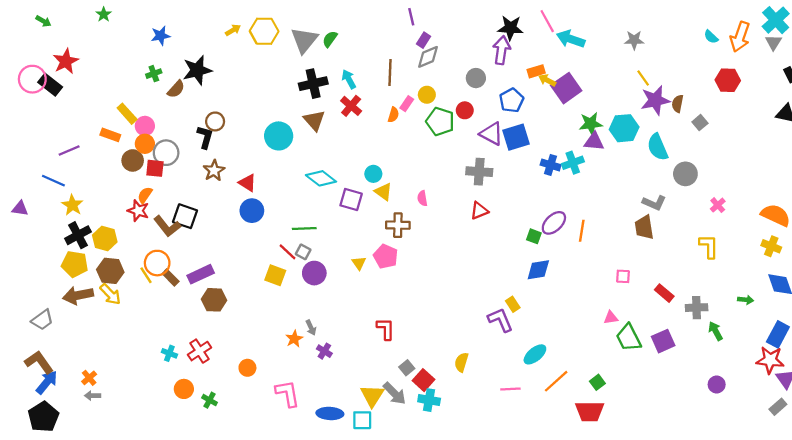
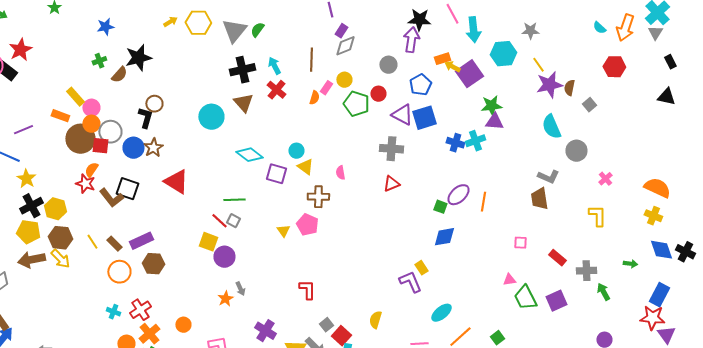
cyan arrow: (571, 39) -> (473, 30), turned -115
cyan hexagon: (624, 128) -> (503, 54), moved
brown circle: (133, 160) -> (80, 139), size x1.5
red triangle: (247, 183) -> (176, 182), moved, size x1.5
blue circle: (252, 211) -> (133, 148), moved
orange circle: (157, 263) -> (119, 272), moved
purple circle: (314, 273) -> (224, 257), moved
purple cross: (324, 351) -> (265, 331), moved, size x1.5
orange cross: (89, 378) -> (149, 334), moved, size x1.5

